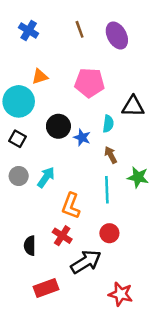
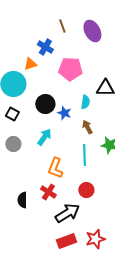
blue cross: (29, 31) -> (45, 47), moved
cyan arrow: (46, 177) -> (44, 137), moved
red rectangle: (46, 288) -> (66, 241), moved
red star: (121, 294) -> (95, 239), turned -30

